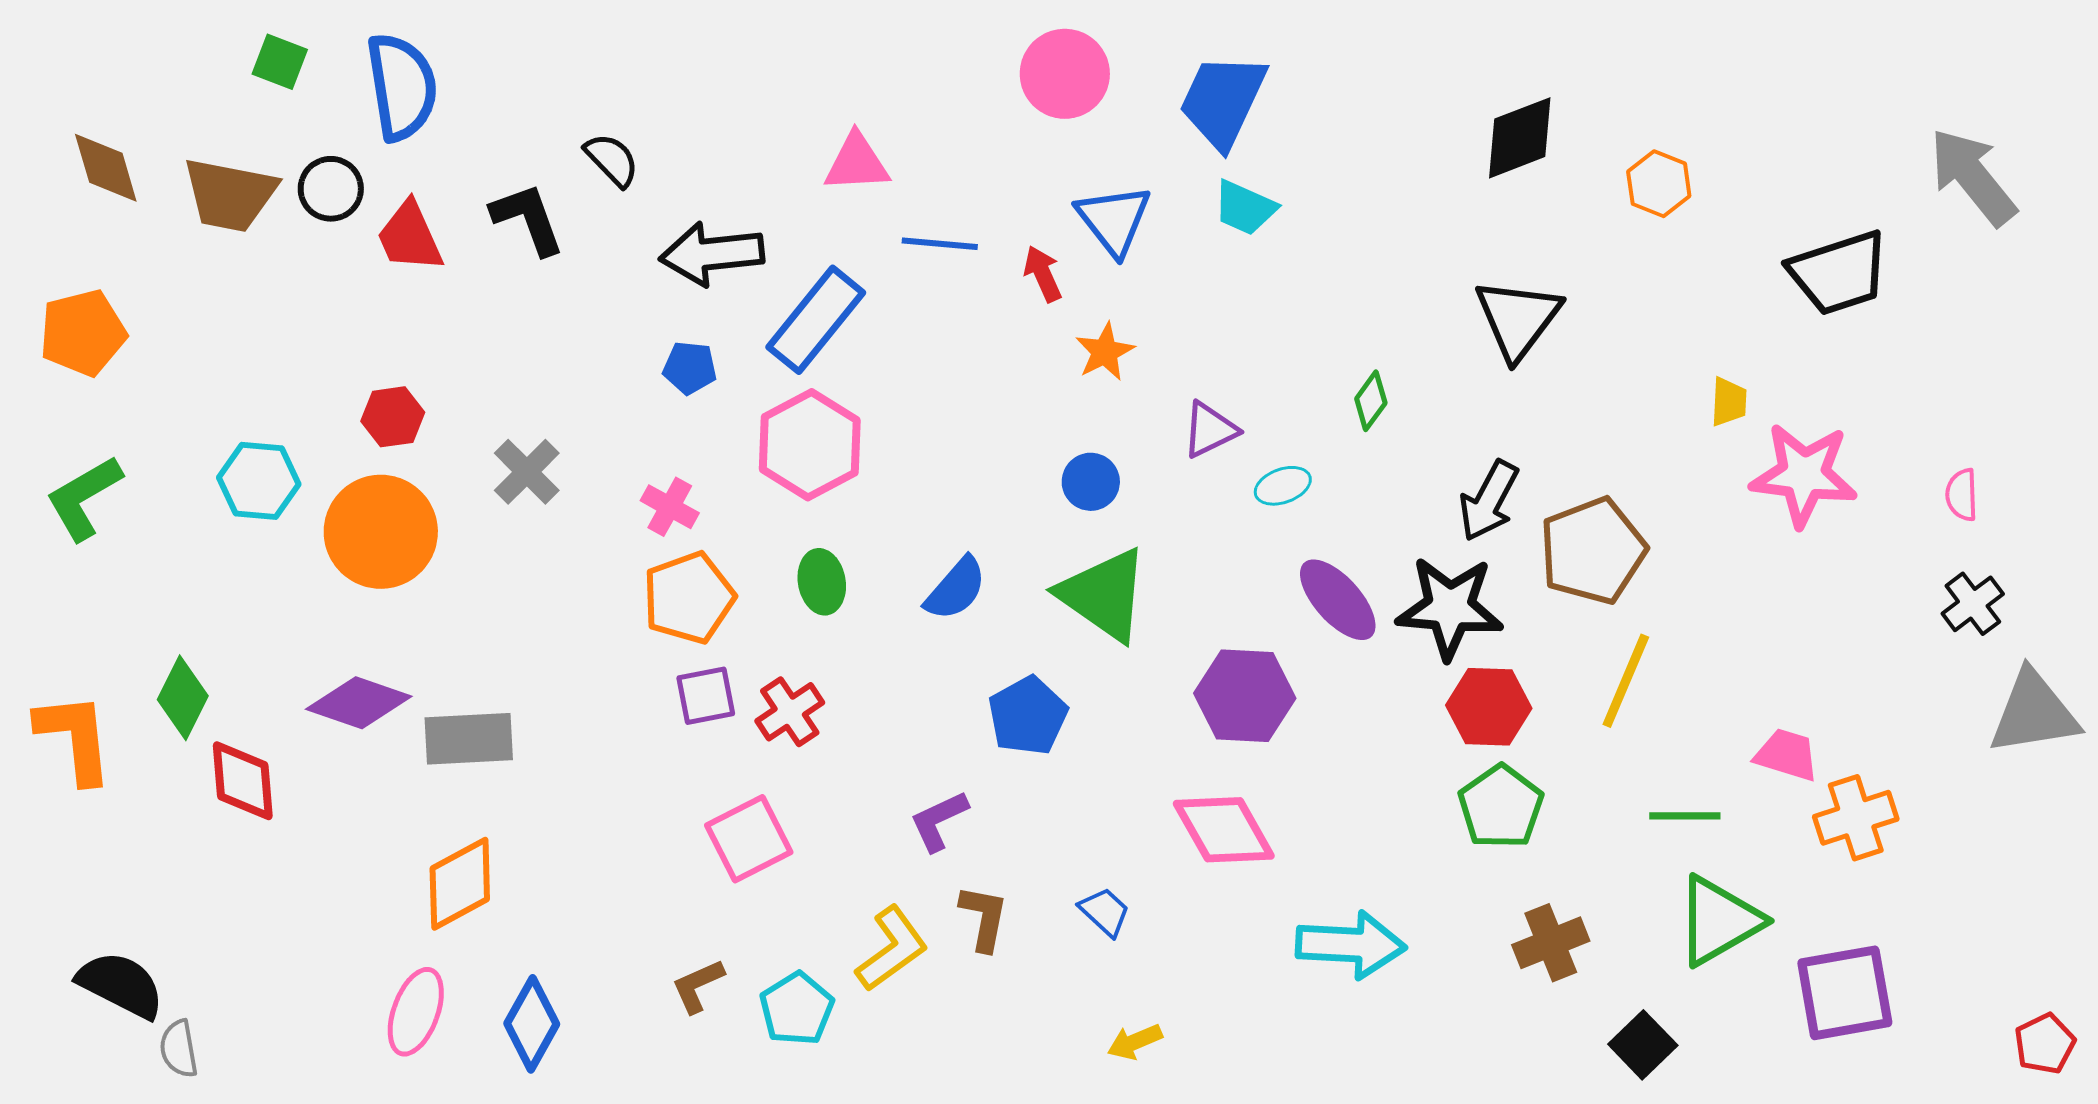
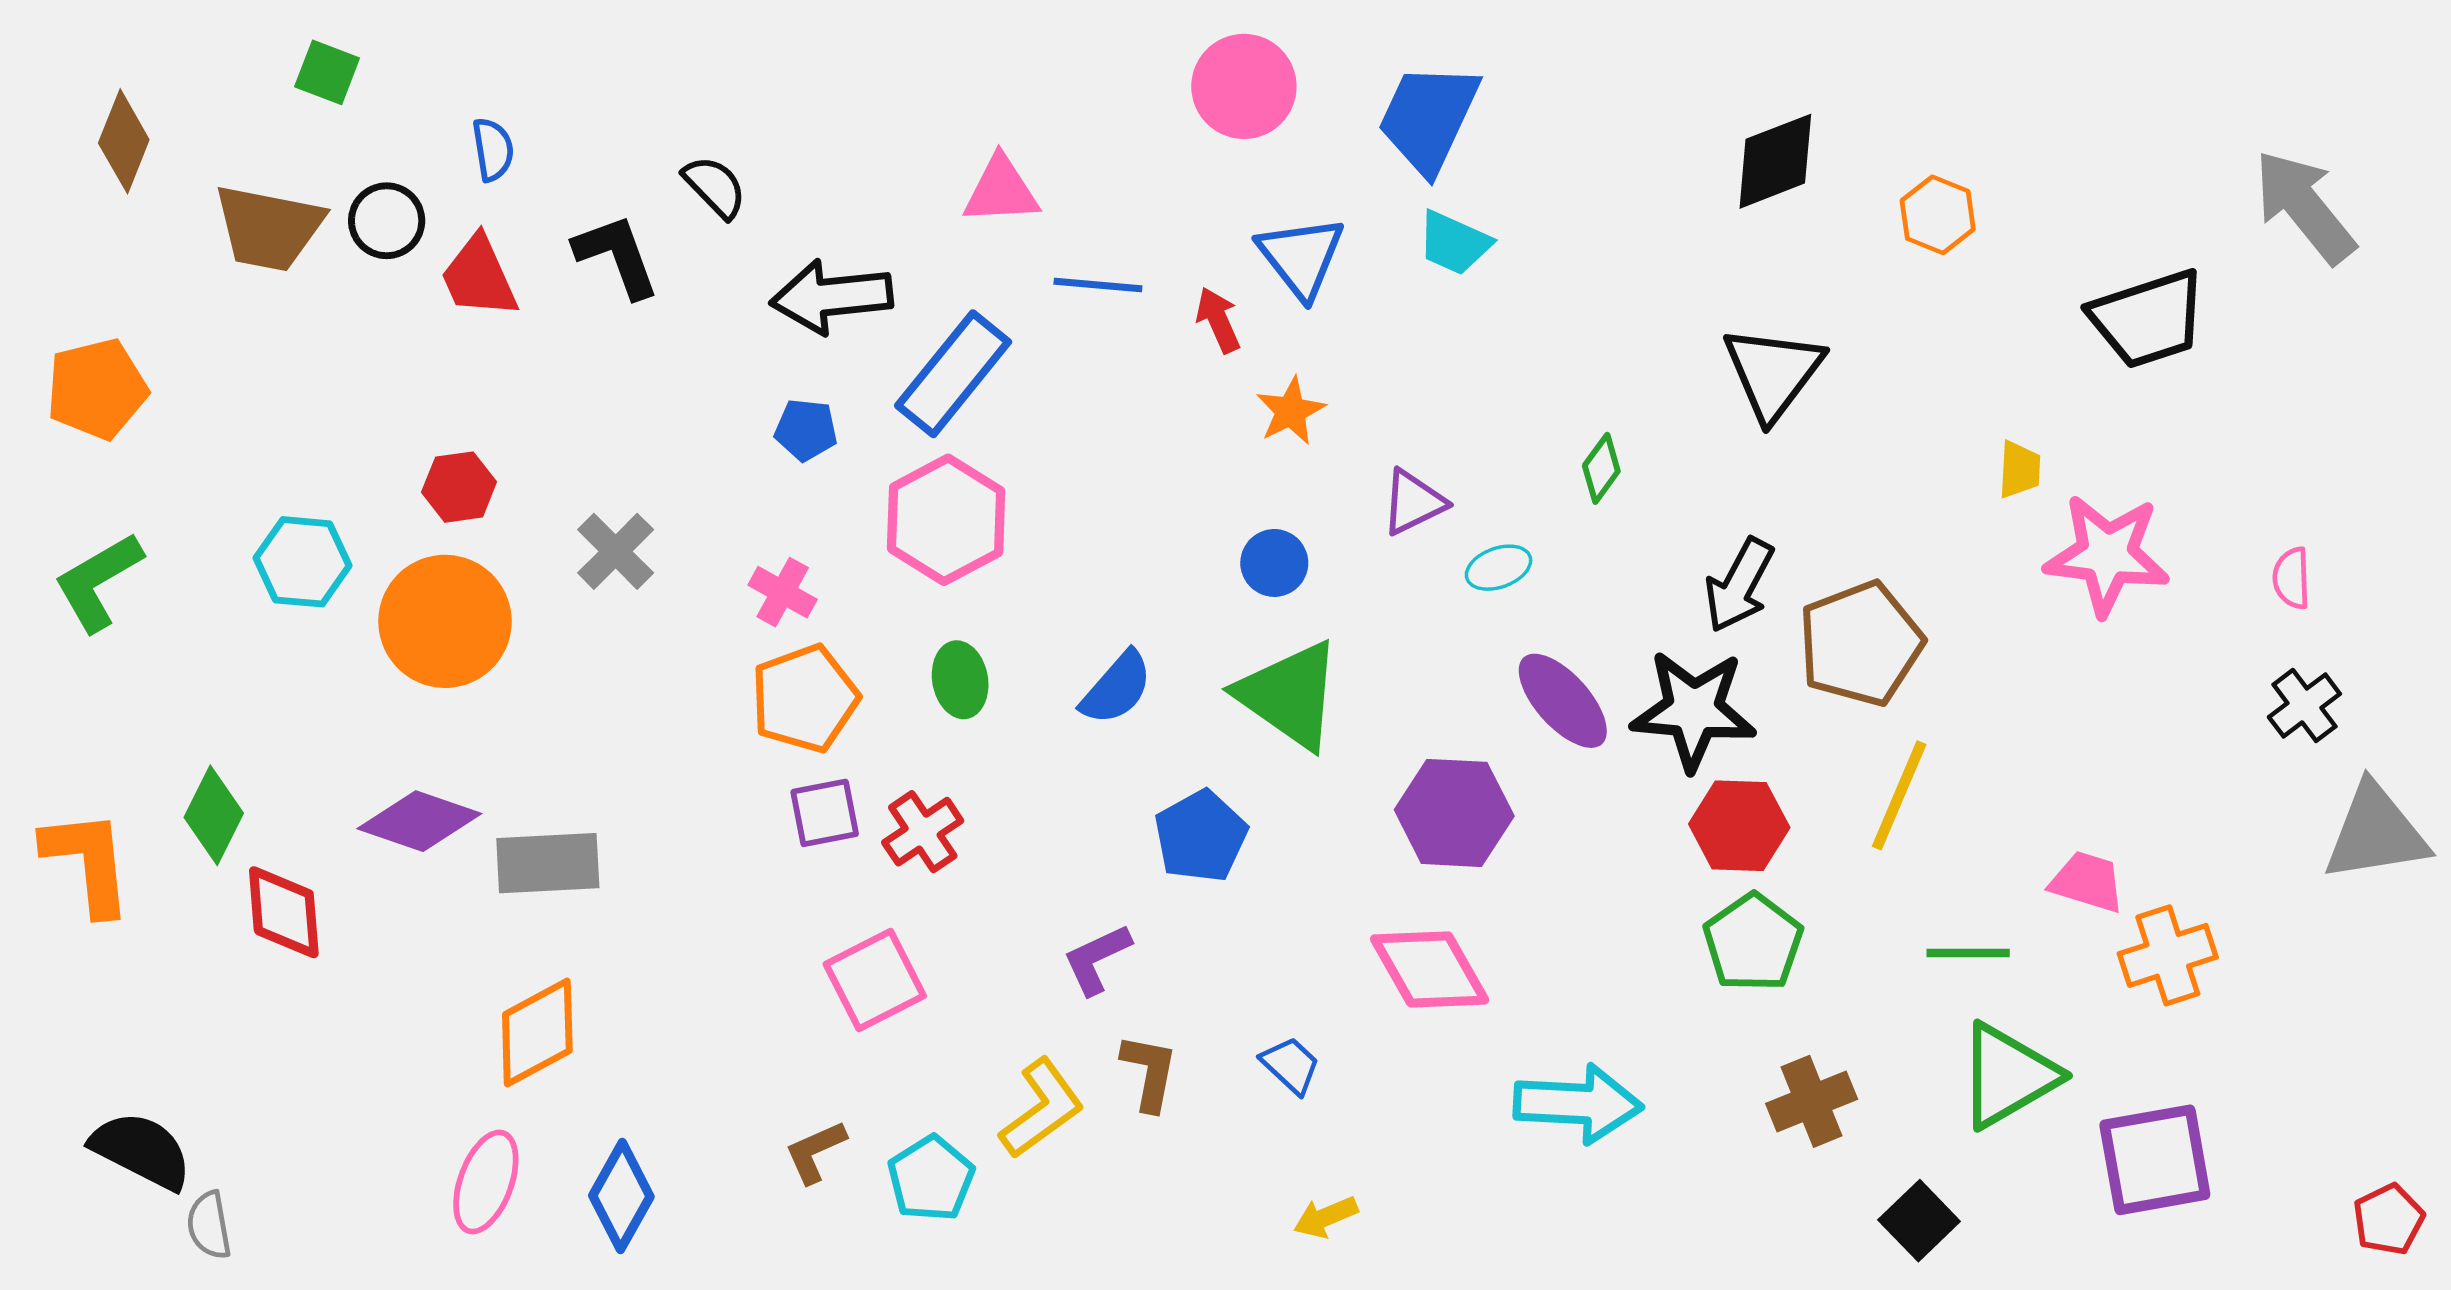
blue semicircle: (402, 87) -> (493, 149), moved, size x0.5
brown diamond: (106, 168) -> (124, 141), moved, turned 38

